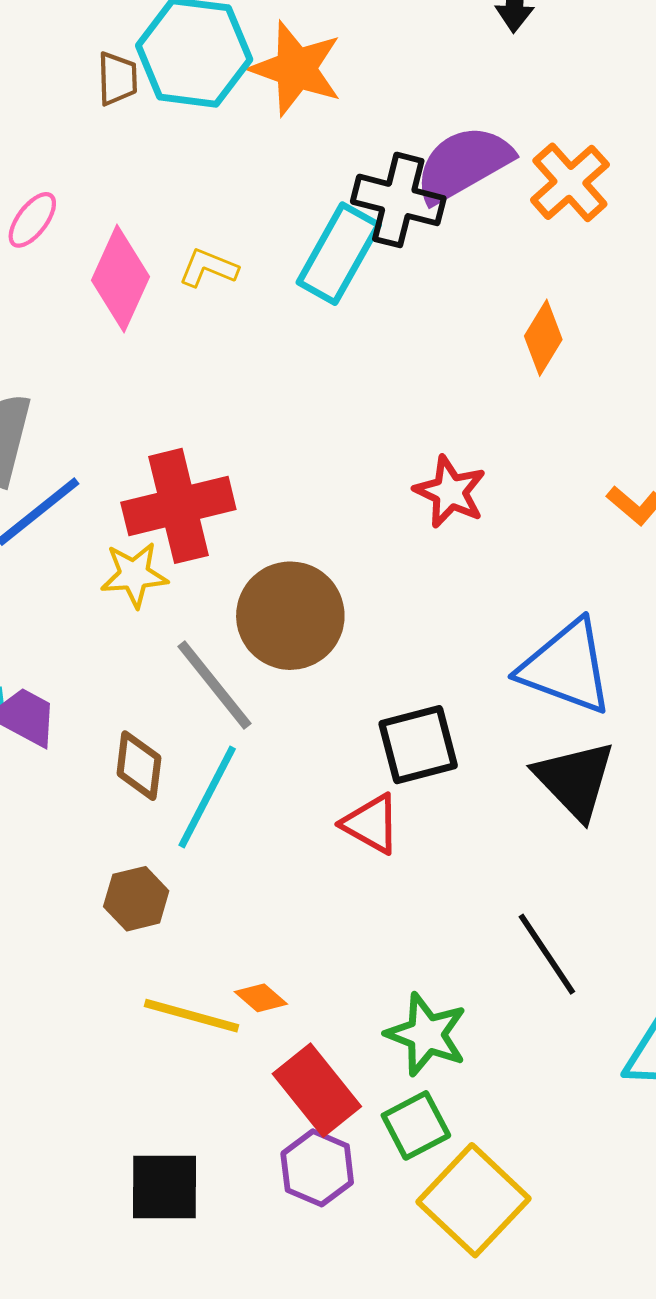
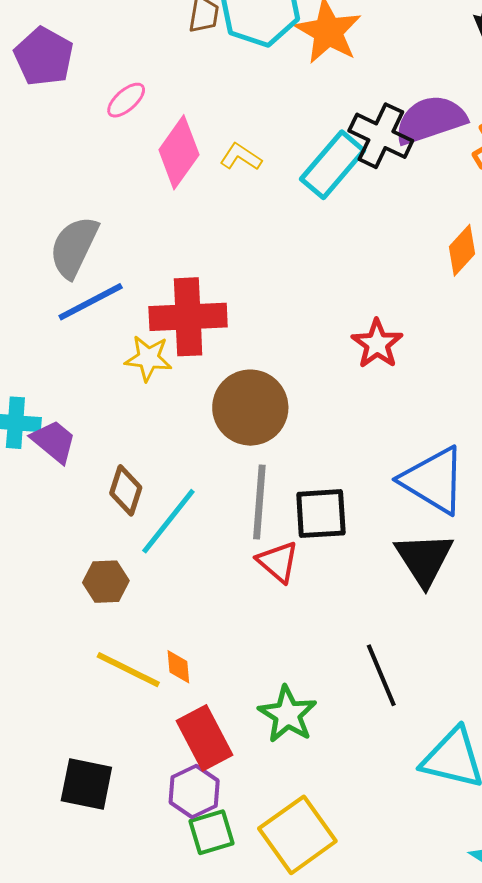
gray line: (214, 685) -> (259, 502), moved, turned 32
orange diamond: (261, 998) -> (178, 667), turned 33
green square: (416, 1125) -> (212, 832), moved

